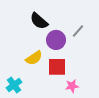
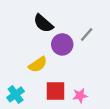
red square: (57, 67) -> (56, 91), moved

